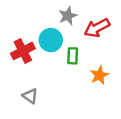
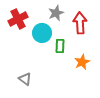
red arrow: (97, 28) -> (80, 23), turned 115
red cross: (23, 51) -> (18, 19), moved

